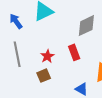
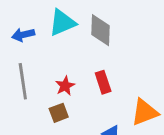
blue arrow: (16, 21) -> (23, 35), turned -70
gray diamond: (86, 26) -> (101, 30), moved, turned -65

